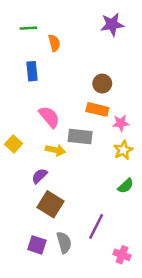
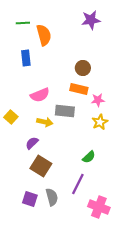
orange semicircle: (54, 43) -> (44, 35), size x1.5
pink semicircle: (49, 117) -> (40, 95), turned 108
green semicircle: (126, 186) -> (89, 157), moved
pink cross: (122, 255) -> (99, 207), size x1.5

